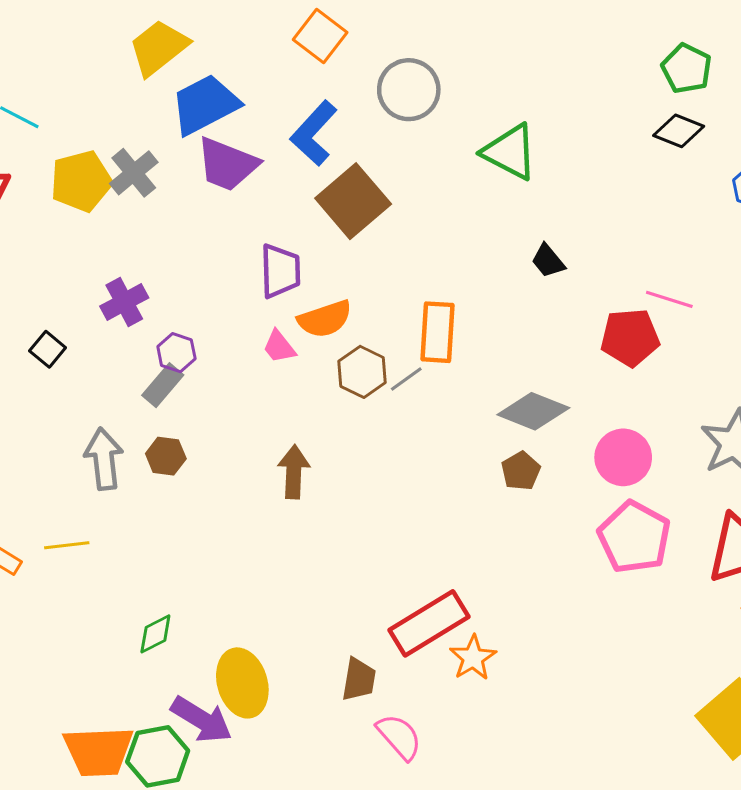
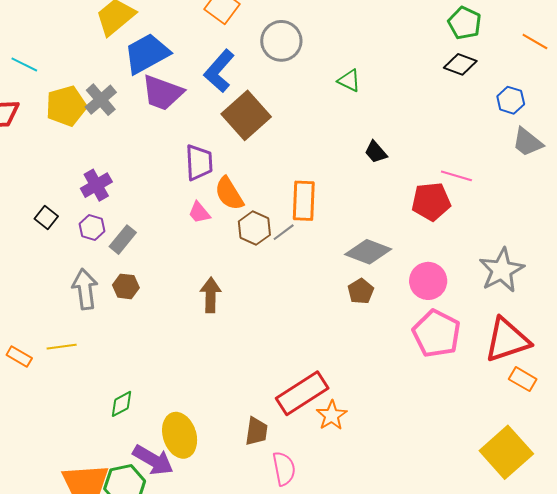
green triangle: (510, 152) -> (349, 81), size x0.6
orange semicircle: (325, 319) -> (229, 194), turned 78
purple hexagon: (176, 353) -> (92, 228), moved
pink semicircle: (399, 737) -> (284, 469), turned 32

